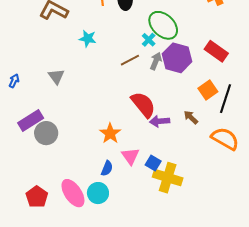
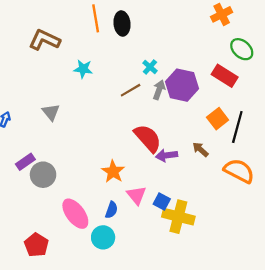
green ellipse: (163, 25) -> (242, 49), moved, size x0.7
purple rectangle: (31, 120) -> (25, 162), size x0.7
pink ellipse: (73, 193) -> (75, 214), moved

